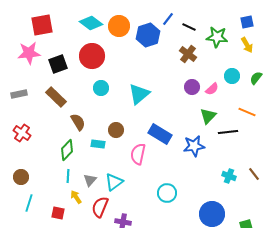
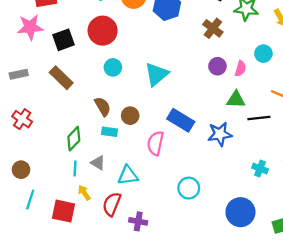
pink semicircle: (212, 89) -> (240, 69), turned -32
green triangle: (208, 116) -> (236, 100), turned 48
brown semicircle: (78, 122) -> (103, 106), moved
gray triangle: (90, 180) -> (98, 163), moved, turned -40
cyan triangle: (114, 182) -> (128, 175), turned 30
red square: (58, 213) -> (63, 211), size x1.5

